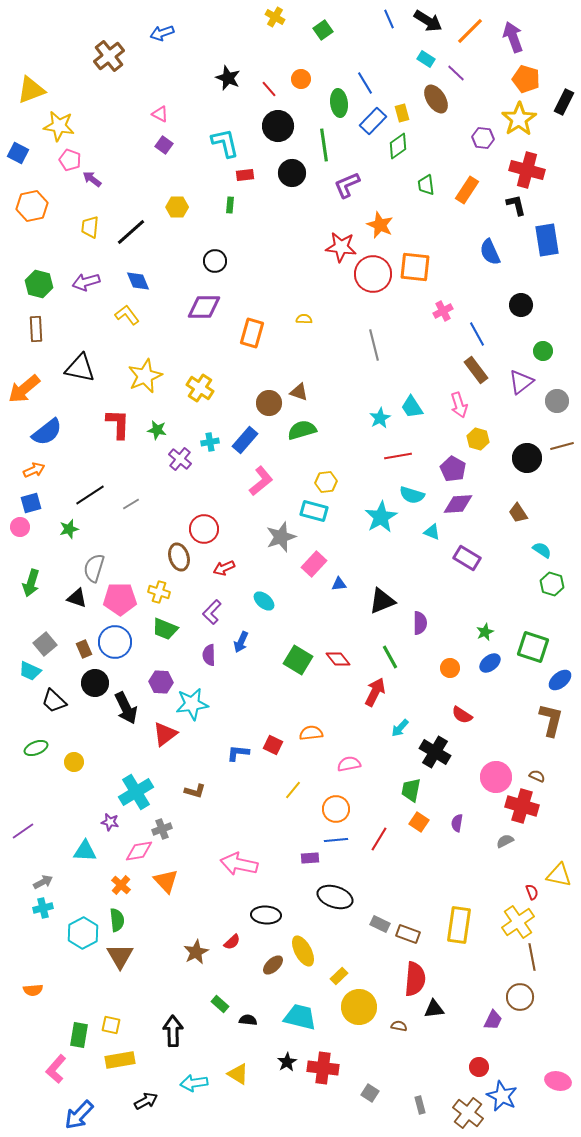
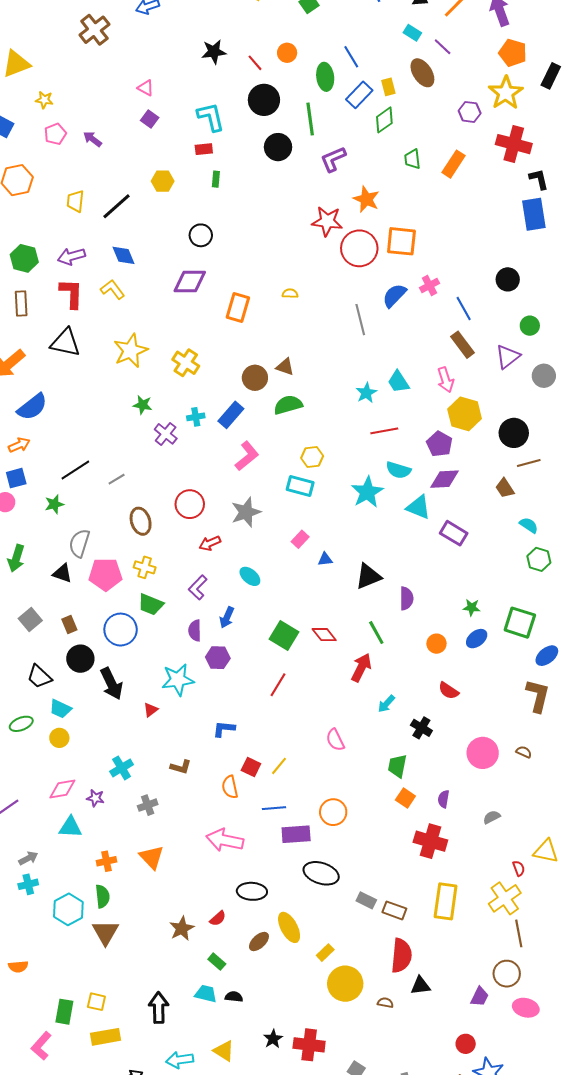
black star: (228, 78) -> (214, 52), turned -30
yellow star: (59, 126) -> (44, 100), size x0.6
pink pentagon: (70, 160) -> (55, 134), turned 30
red rectangle: (245, 175) -> (204, 149), moved
purple arrow: (92, 179) -> (92, 139), moved
black L-shape: (516, 205) -> (539, 179), moved
blue semicircle: (490, 252) -> (394, 296), moved, turned 68
red L-shape: (118, 424) -> (71, 293), moved
yellow hexagon: (478, 439) -> (465, 414), size x1.5
brown line: (562, 446) -> (529, 463), moved
cyan triangle: (432, 532) -> (418, 507), size x1.5
gray star: (281, 537) -> (246, 512), moved
brown ellipse: (179, 557) -> (141, 521), moved
pink rectangle: (314, 564) -> (300, 539), size x0.7
green star: (485, 632) -> (472, 607), turned 30
blue circle: (115, 642) -> (121, 630), moved
cyan trapezoid: (30, 671) -> (60, 709), moved
purple hexagon: (161, 682) -> (218, 658), moved
orange semicircle: (311, 733) -> (230, 787), moved, turned -95
red triangle: (165, 734) -> (151, 710), size x0.6
red square: (273, 745) -> (251, 767), moved
black cross: (435, 752) -> (421, 728), size x0.7
pink semicircle: (349, 764) -> (335, 740), turned -105
cyan cross: (136, 792) -> (122, 768), size x0.7
red cross: (522, 806) -> (430, 841), moved
orange circle: (336, 809) -> (333, 812), moved
red line: (379, 839) -> (278, 685), moved
blue line: (336, 840) -> (274, 808), moved
pink diamond: (139, 851) -> (62, 789), moved
purple rectangle: (310, 858) -> (296, 834), size x1.6
orange cross: (121, 885) -> (106, 861), turned 36
green rectangle: (220, 1004) -> (217, 962), moved
cyan trapezoid: (300, 1017) -> (206, 994), moved, size x0.7
pink ellipse: (558, 1081) -> (526, 1008), moved

